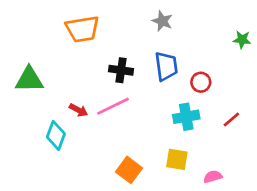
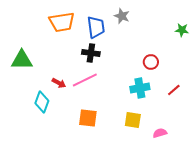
blue trapezoid: (166, 66) -> (96, 27), moved
orange square: (129, 170) -> (88, 118), moved, turned -30

